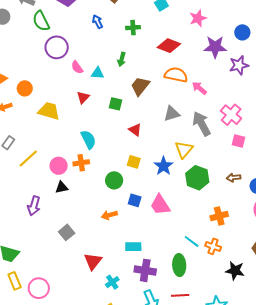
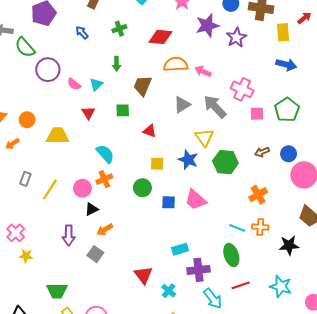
cyan triangle: (97, 73) -> (96, 84), turned -32
orange arrow: (109, 215) -> (105, 230), moved
gray square: (67, 232) -> (95, 254), moved

